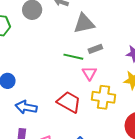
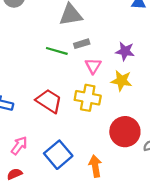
pink triangle: (89, 73) -> (93, 66), moved

